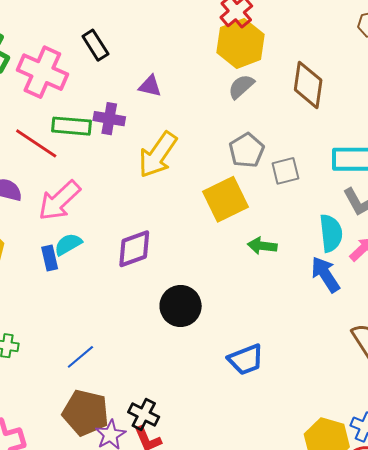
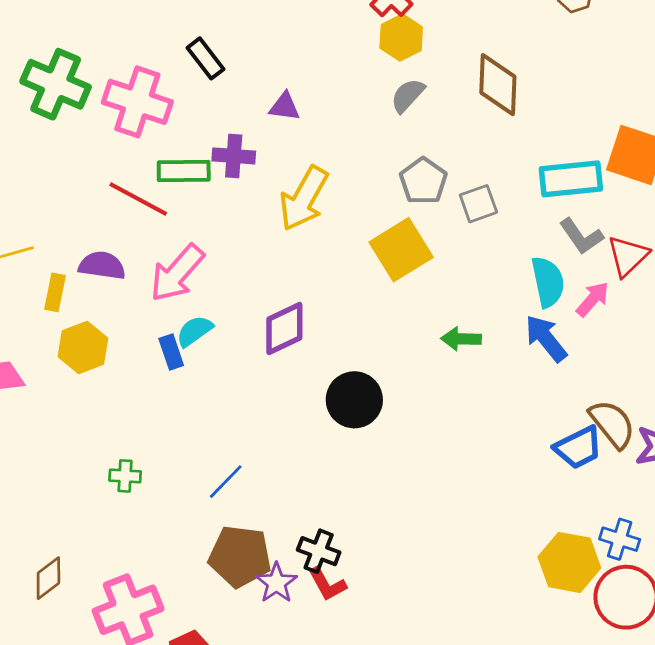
yellow hexagon: (240, 44) -> (401, 37), size x0.7
green arrow: (262, 246) -> (461, 339), moved
blue trapezoid: (246, 360) -> (578, 448), moved

